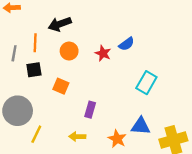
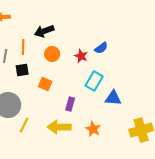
cyan rectangle: (146, 83) -> (94, 81), moved
blue triangle: (141, 126) -> (113, 98), moved
yellow arrow: (77, 137) -> (59, 127), size x1.6

